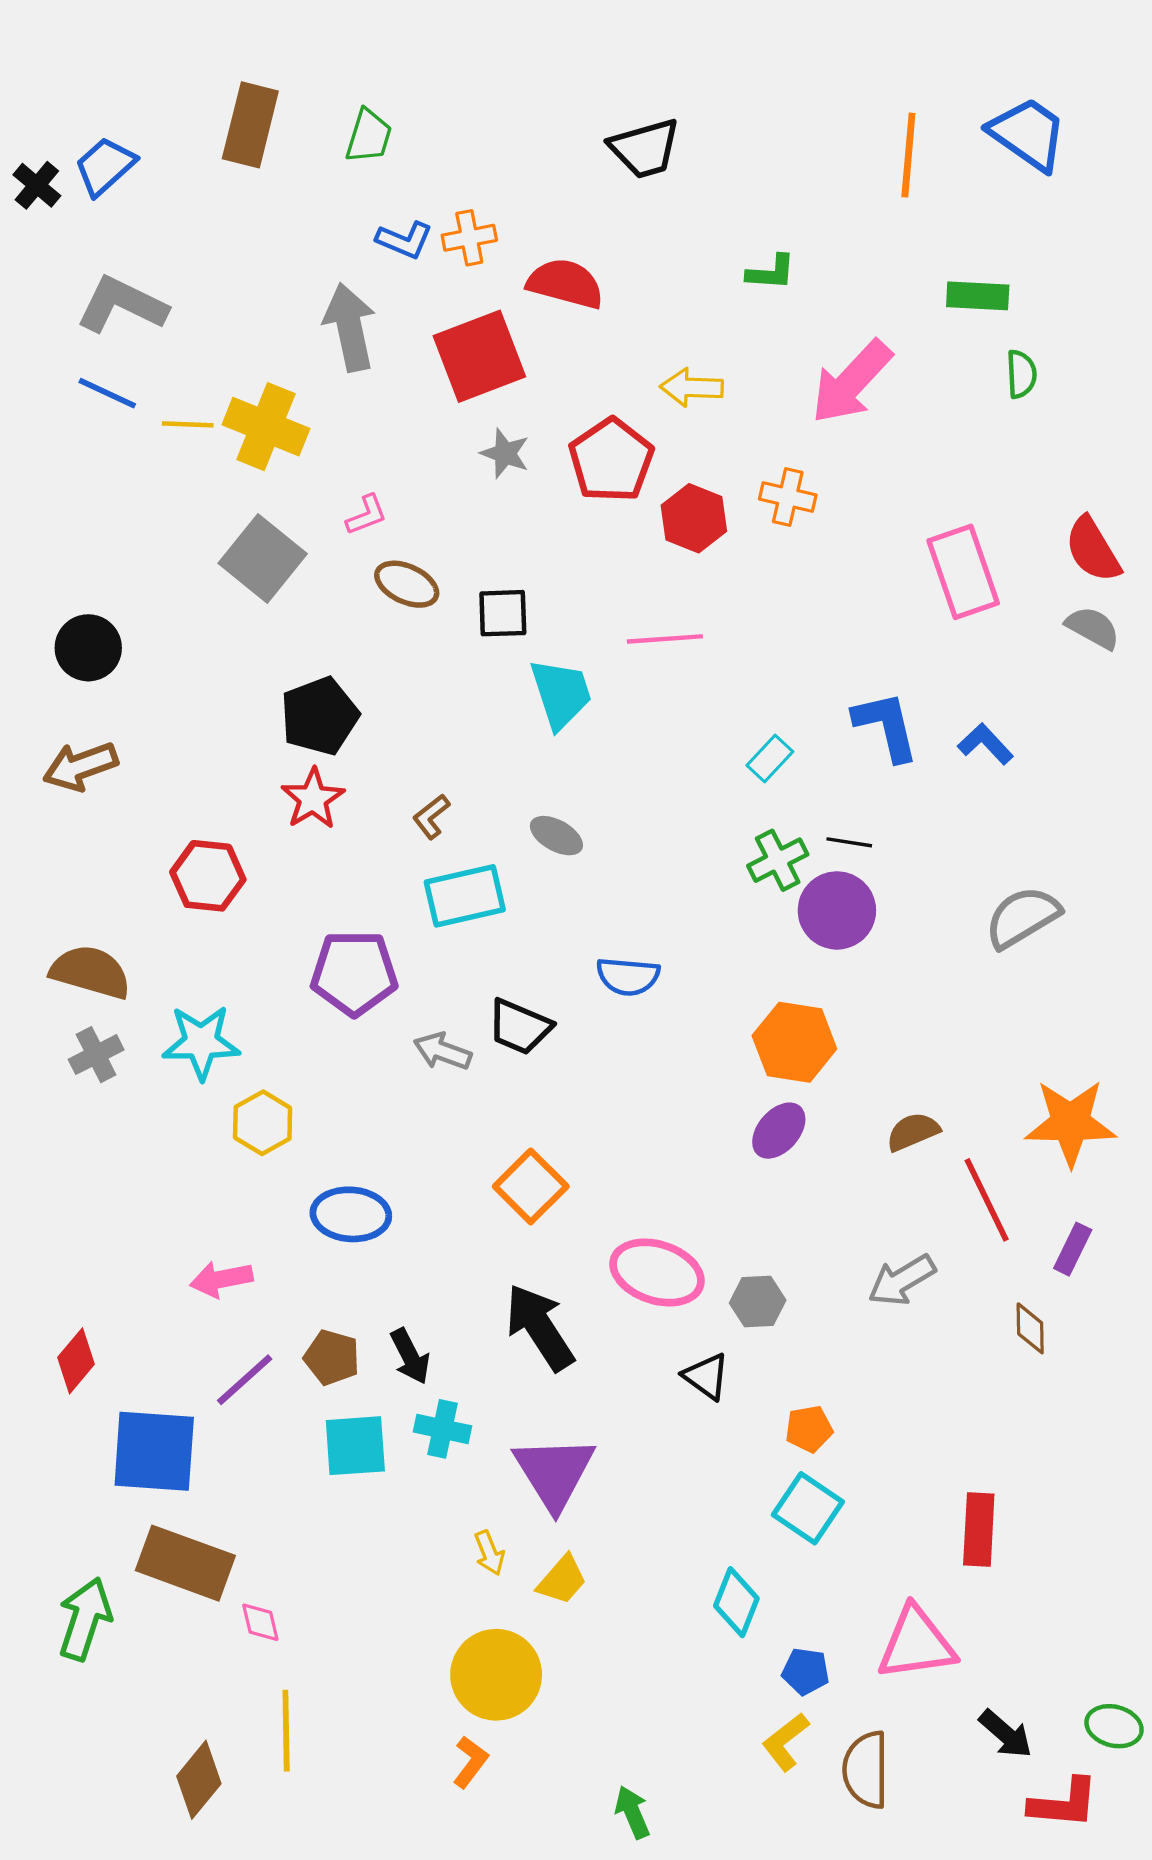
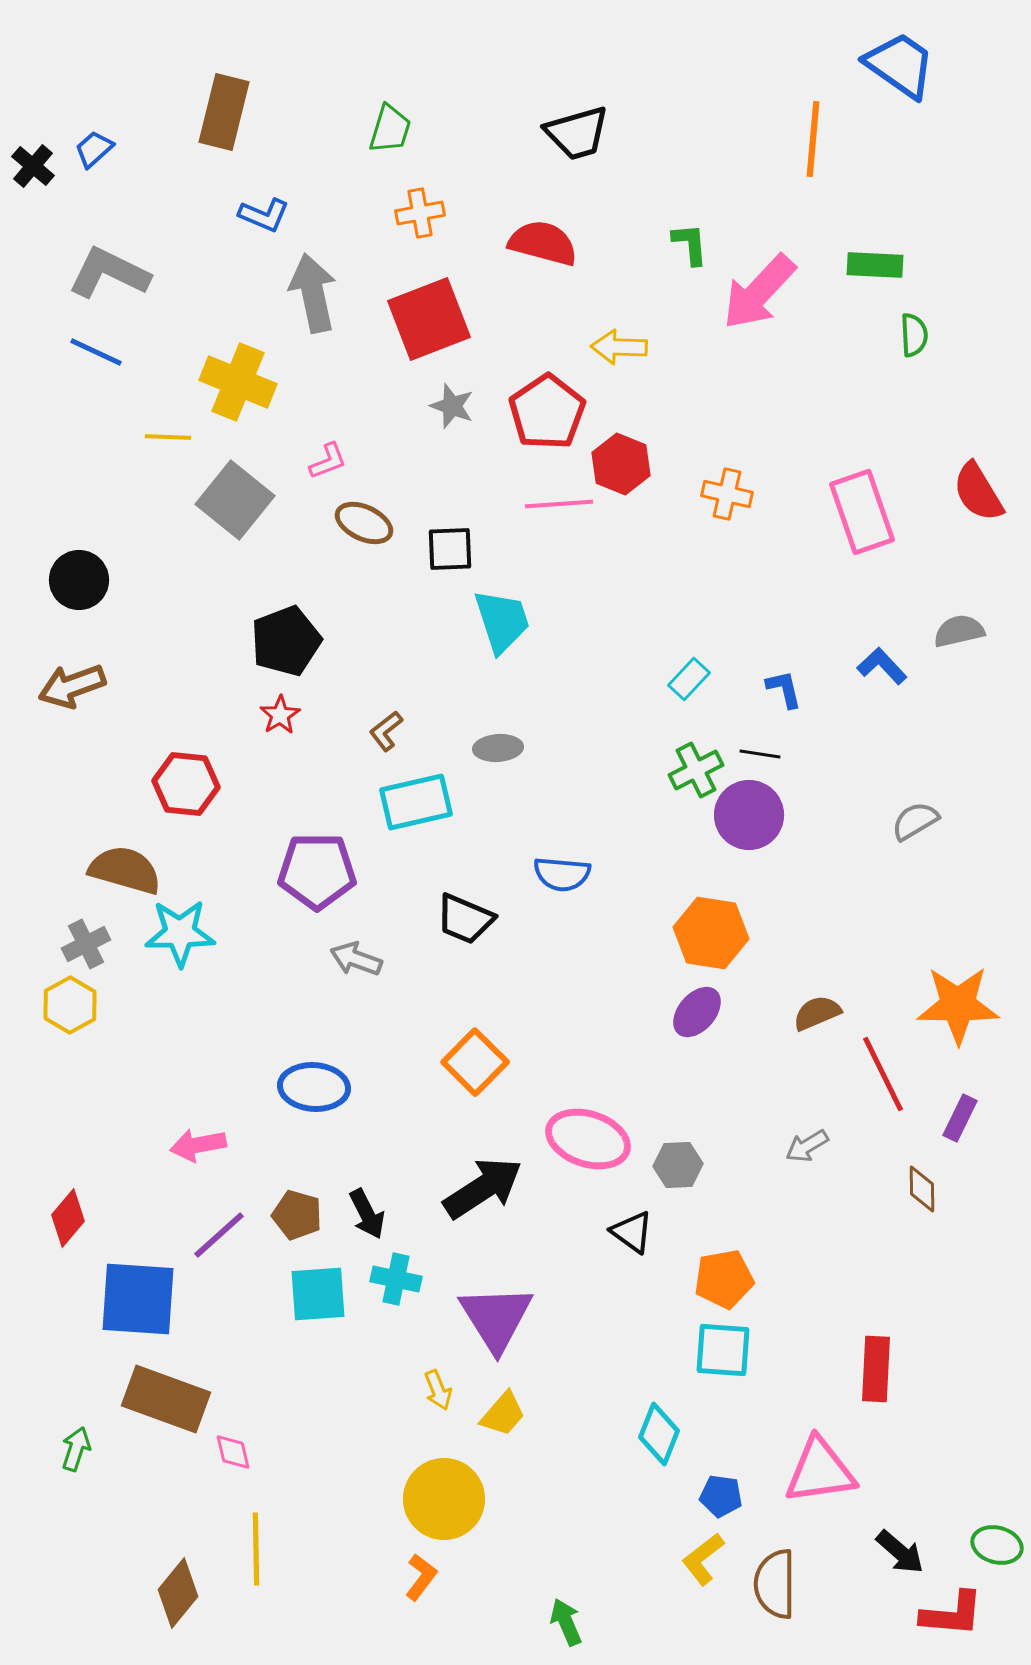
blue trapezoid: (1028, 134) -> (900, 65), moved
green trapezoid: (369, 136) -> (390, 129), moved
blue trapezoid: (105, 166) -> (94, 149), size x0.7
blue L-shape: (404, 240) -> (264, 215), moved
green L-shape: (771, 272) -> (690, 244), turned -99
red semicircle: (565, 284) -> (543, 243), moved
pink arrow: (851, 382) -> (759, 292), moved
yellow line: (188, 424) -> (168, 437), moved
orange cross: (788, 497) -> (727, 494), moved
gray semicircle: (1093, 628) -> (959, 631), moved, turned -42
pink line: (665, 639) -> (559, 504), moved
blue L-shape: (886, 726) -> (784, 689), moved, size x0.6
red star: (313, 799) -> (280, 715), size x0.7
gray ellipse: (556, 836) -> (498, 748), turned -33
gray semicircle: (1022, 917) -> (915, 821), size x0.7
brown semicircle: (90, 972) -> (125, 870), moved
gray arrow: (442, 1051) -> (356, 959), moved
yellow hexagon: (263, 1123) -> (70, 1005), moved
gray arrow: (902, 1280) -> (807, 1146), size x0.7
black arrow: (540, 1327) -> (483, 1188), turned 90
orange pentagon: (809, 1429) -> (724, 1279), size x1.4
cyan square: (808, 1508) -> (723, 1350), turned -30
green arrow: (85, 1619) -> (76, 1449), size x0.6

